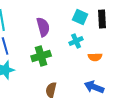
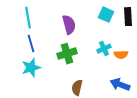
cyan cross: (76, 41) -> (104, 49), moved

